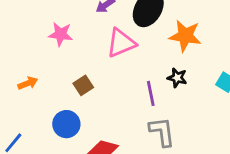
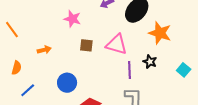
pink triangle: (121, 43) -> (116, 44), moved, turned 30
brown square: (83, 85) -> (86, 45), moved, turned 32

